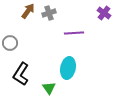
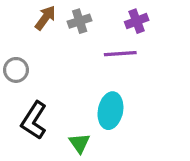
purple cross: (104, 13) -> (137, 21), moved, turned 32

